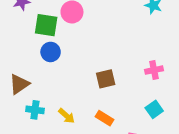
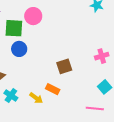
cyan cross: (35, 110) -> (11, 96), turned 32
orange rectangle: (105, 118) -> (53, 89), moved

